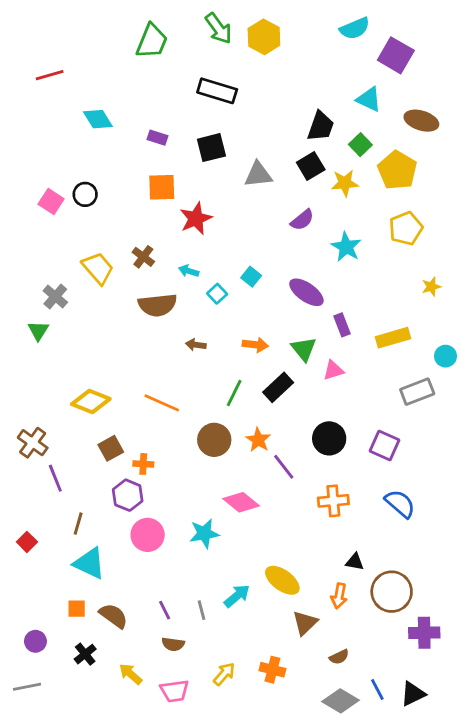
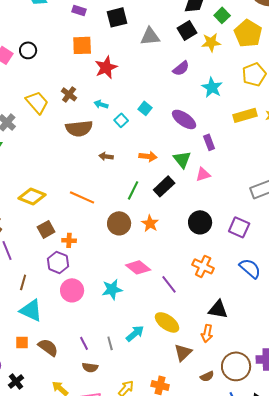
yellow rectangle: (393, 338) -> (245, 115), moved
purple line: (284, 467) -> (169, 284), moved
orange cross: (333, 501) -> (203, 266), turned 30
black triangle: (355, 562) -> (218, 309), size x1.5
brown circle: (392, 592) -> (236, 366), moved
black cross: (85, 654) -> (16, 381), moved

